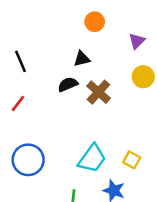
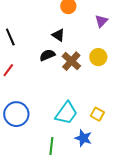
black triangle: (82, 59) -> (58, 35), turned 48
yellow circle: (143, 77) -> (98, 57), moved

